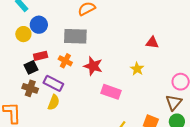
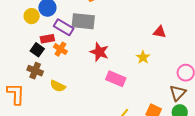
orange cross: (65, 61) -> (60, 49), moved
black square: (31, 67) -> (37, 50), turned -32
purple rectangle: (53, 83) -> (64, 27), moved
yellow semicircle: (54, 102) -> (58, 86), turned 91

